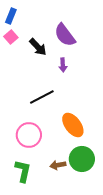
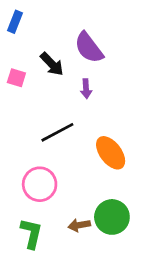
pink square: (11, 37) -> (16, 78), moved, turned -32
orange ellipse: (73, 125) -> (111, 153), moved

